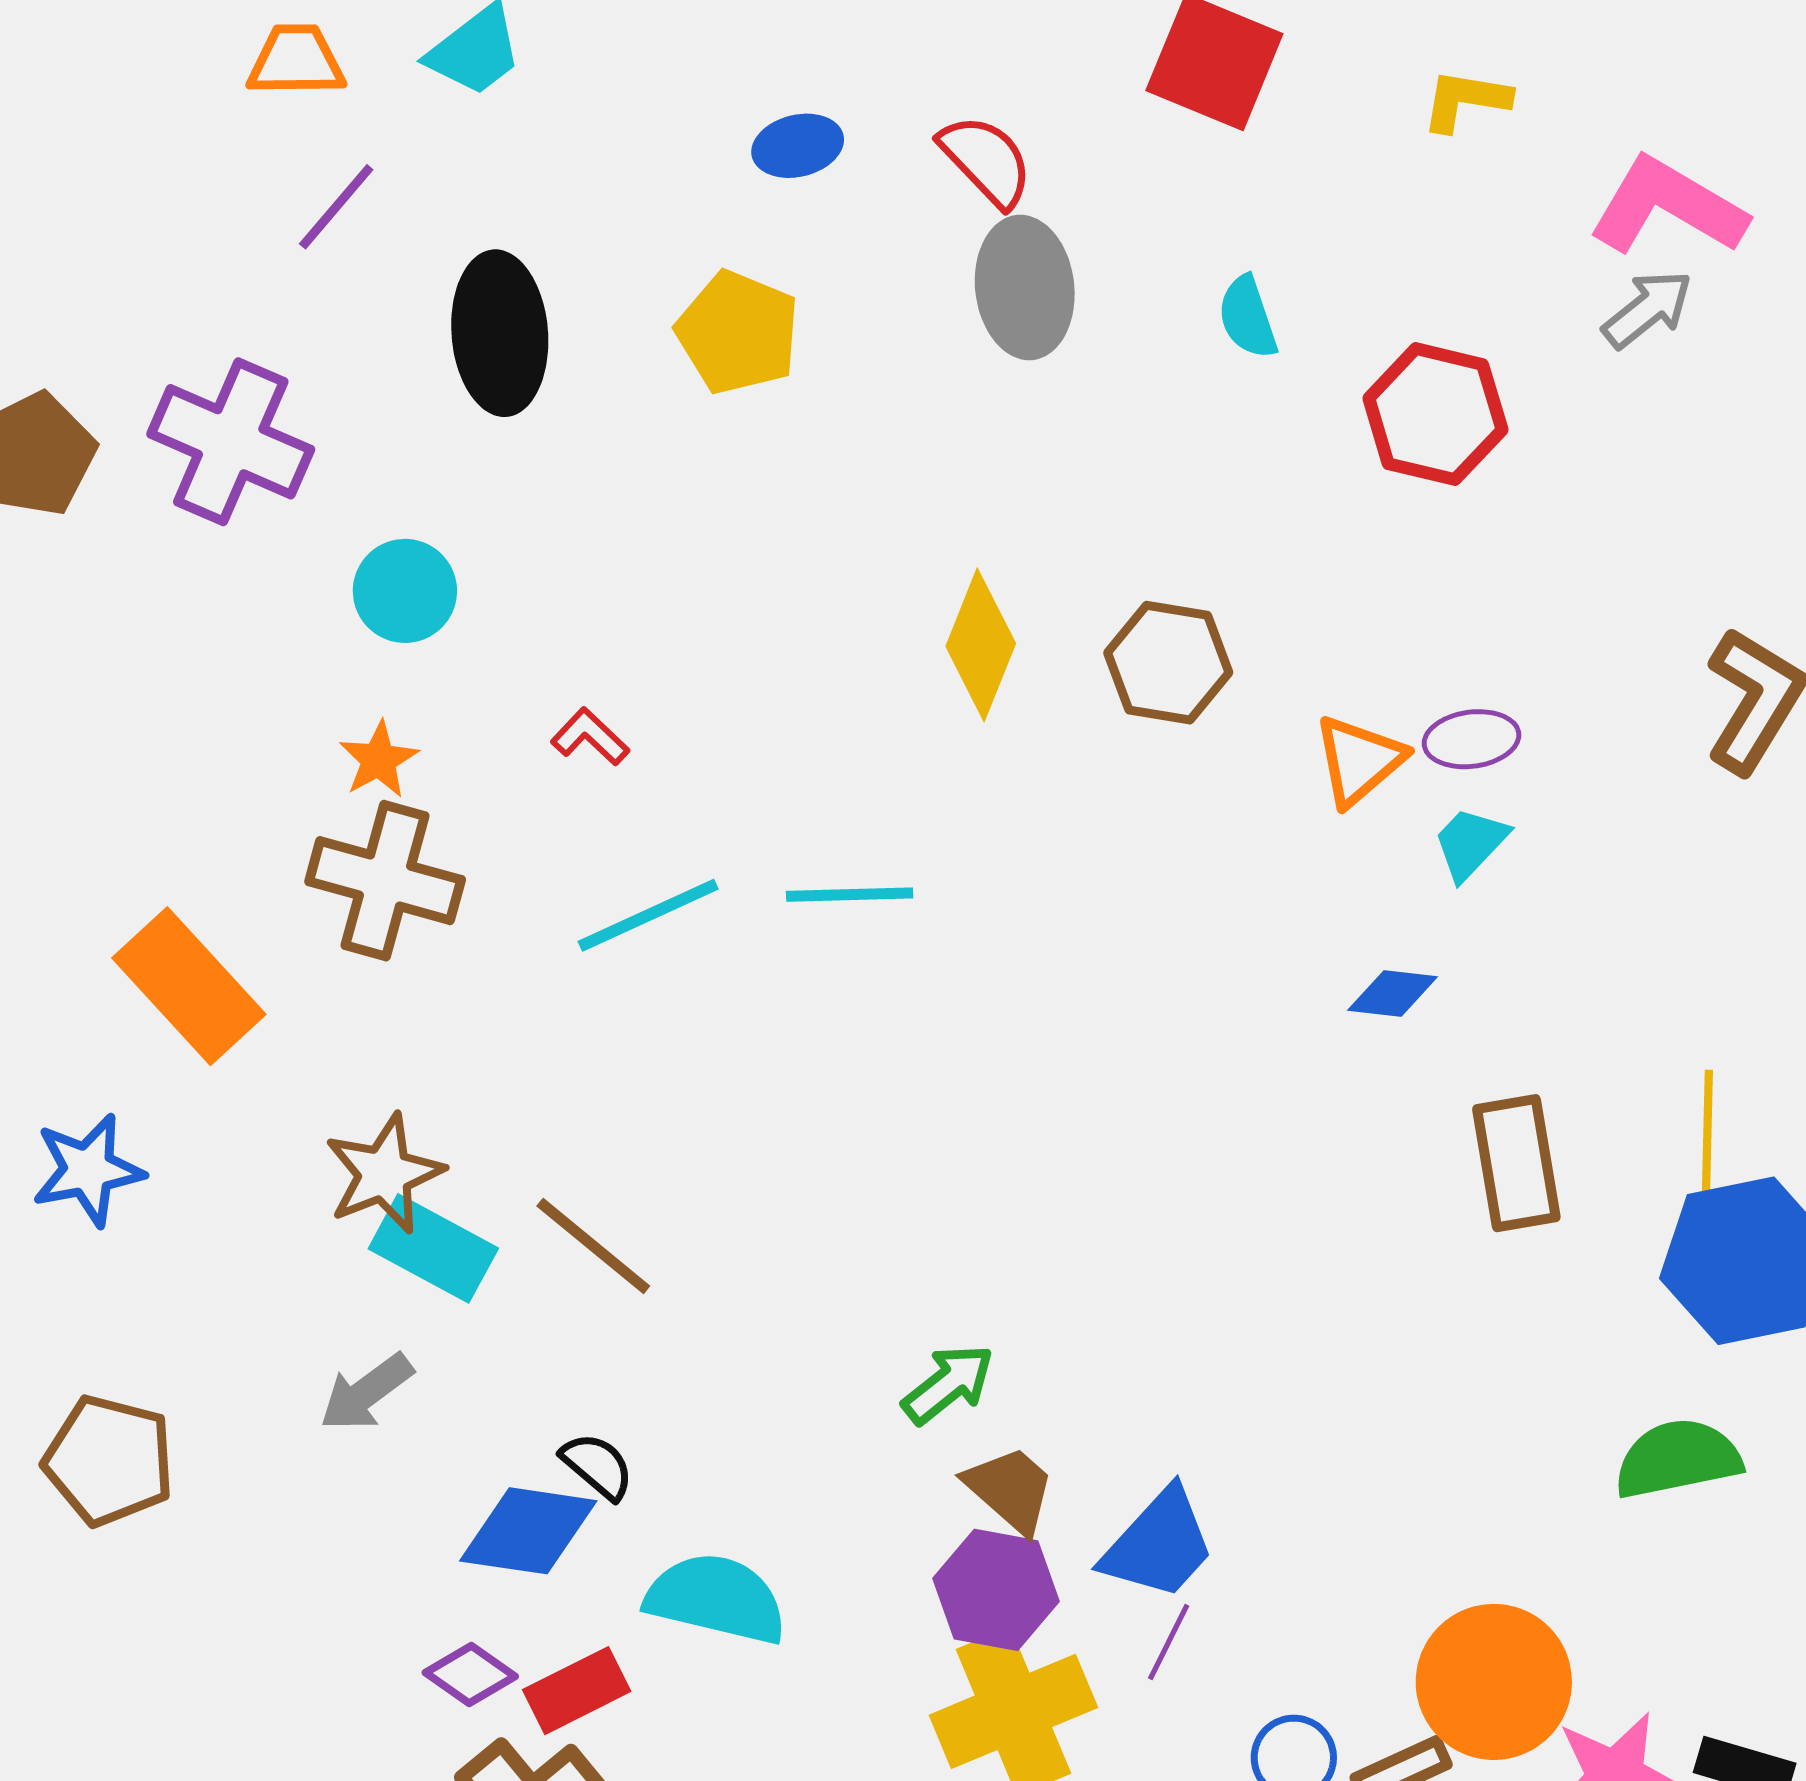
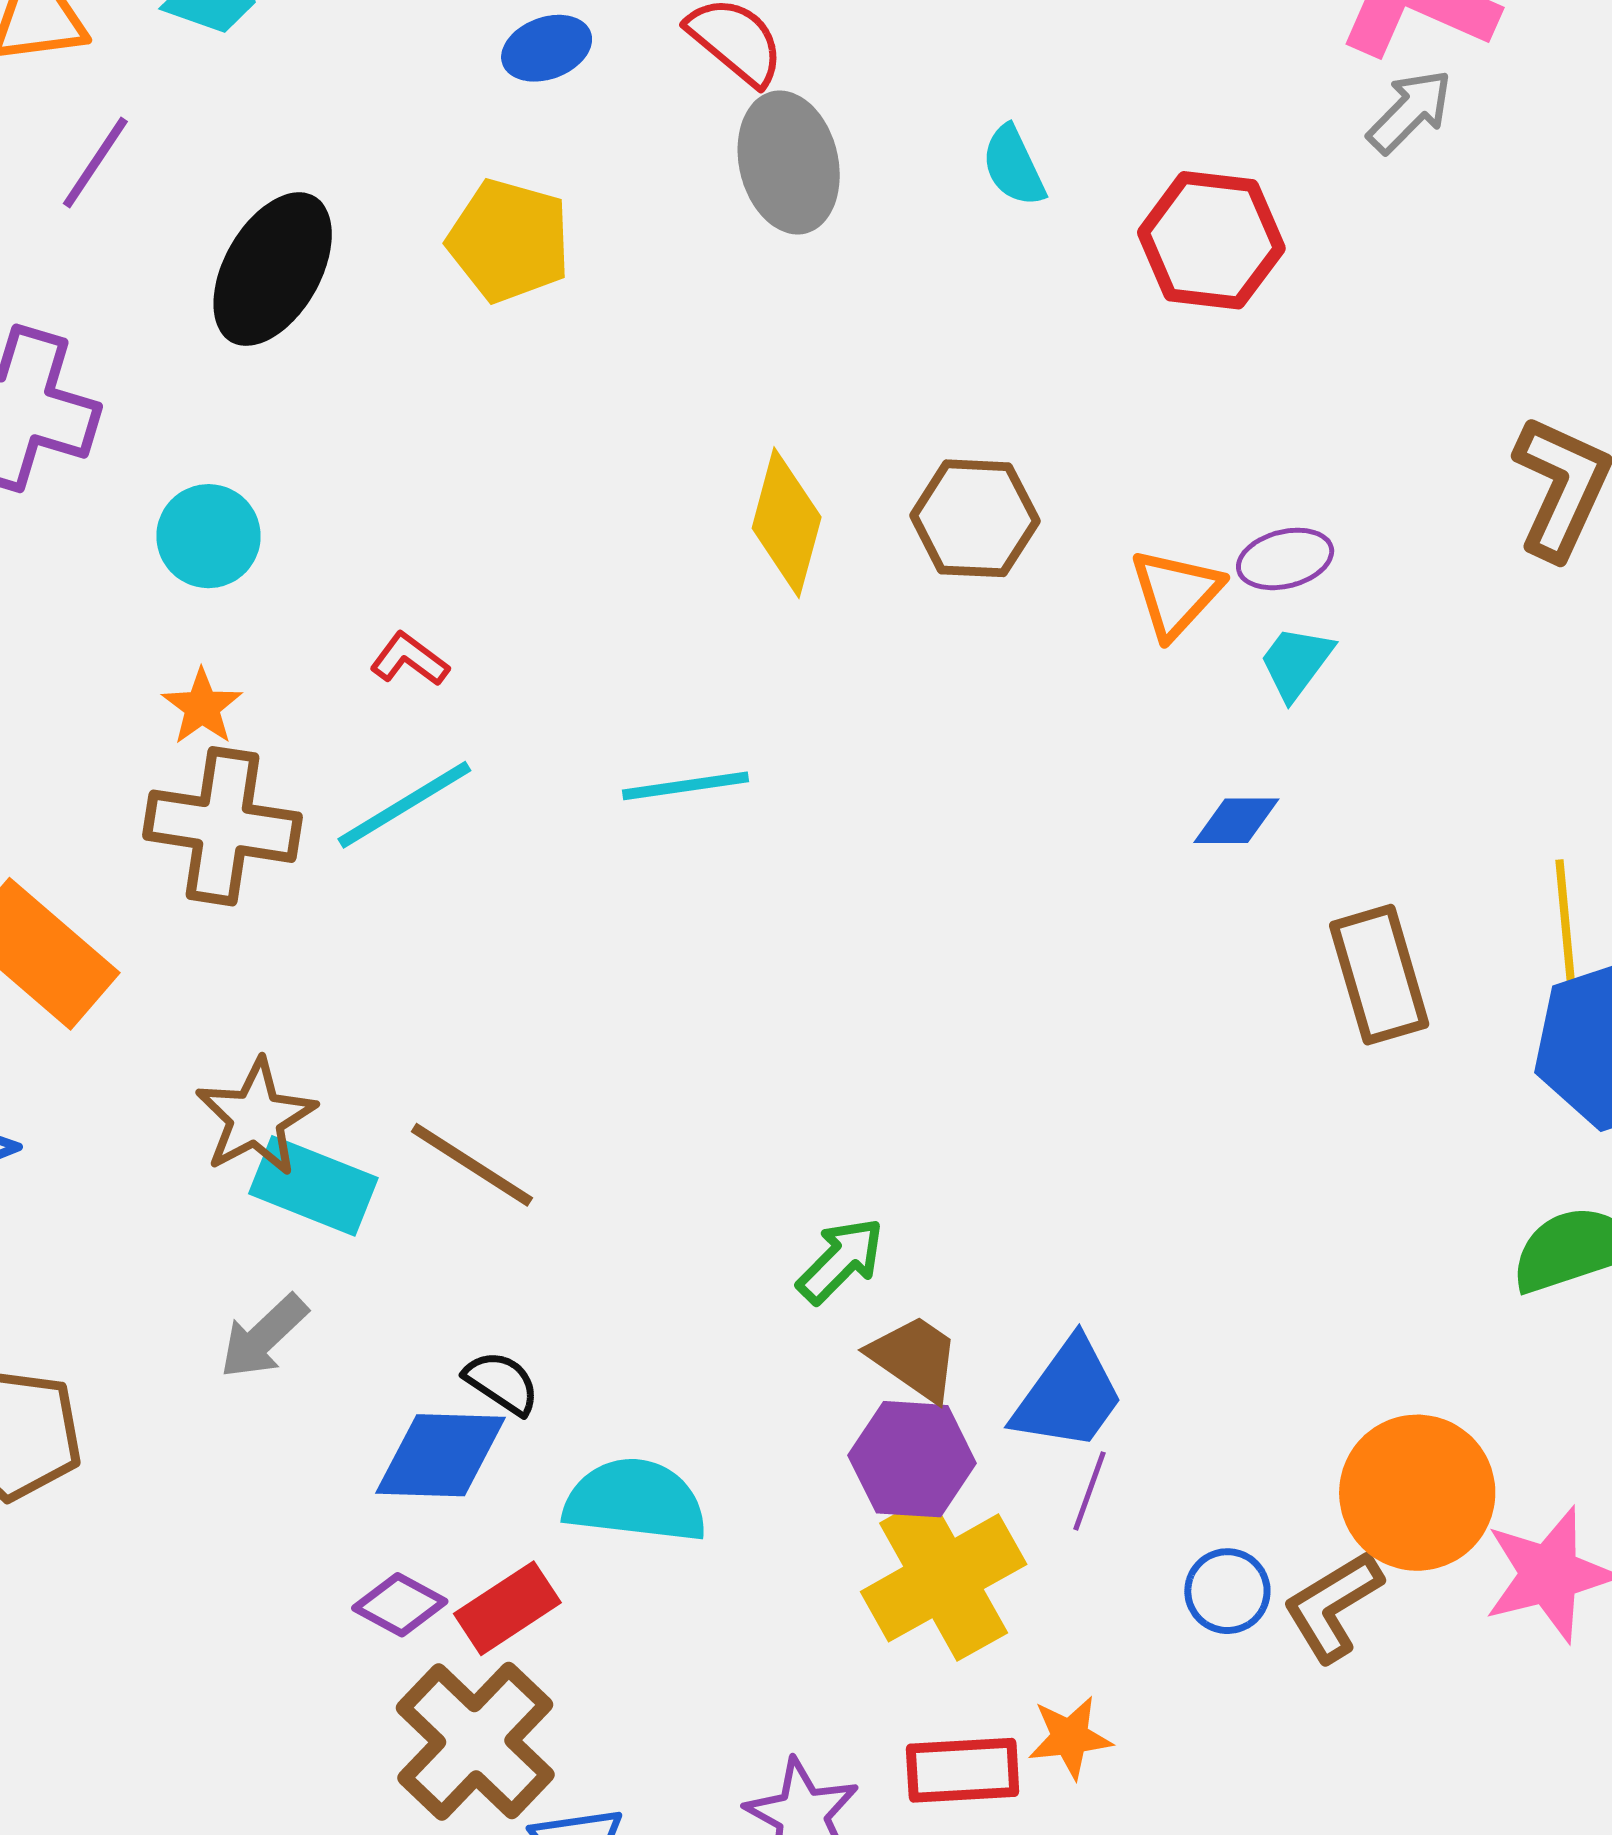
black ellipse: (500, 333) -> (273, 269), turned 41
cyan line: (648, 915) -> (404, 805), moved

